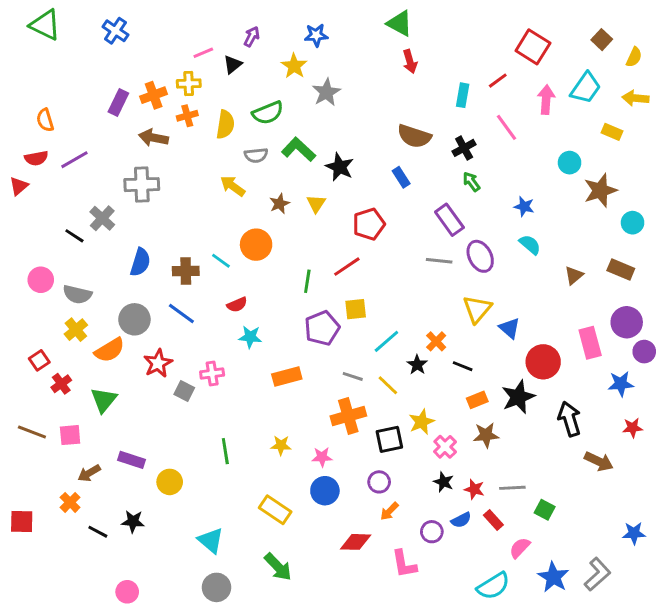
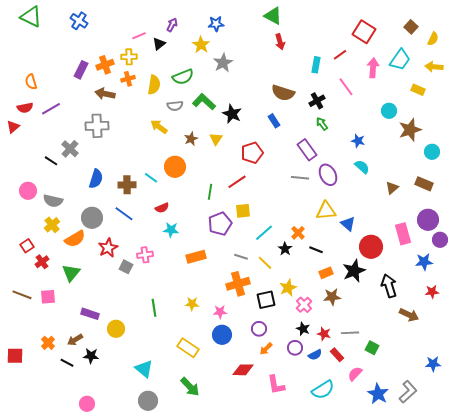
yellow triangle: (477, 309) -> (326, 211), turned 45
brown arrow: (89, 473) -> (75, 340), moved
purple circle: (432, 532) -> (295, 348), moved
cyan semicircle: (493, 586) -> (323, 390), moved

